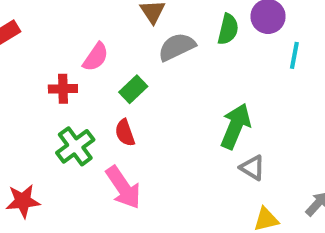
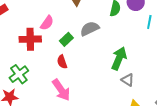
gray semicircle: (177, 47) -> (90, 29), moved
red cross: (63, 89) -> (30, 39), size x1.5
green cross: (75, 146) -> (19, 74), moved

